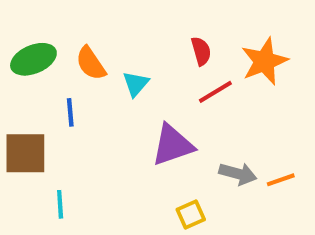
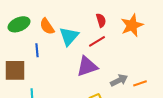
cyan triangle: (136, 84) -> (69, 36), size x1.5
red line: (215, 92) -> (97, 41), moved
gray arrow: (238, 174) -> (119, 80), turned -42

